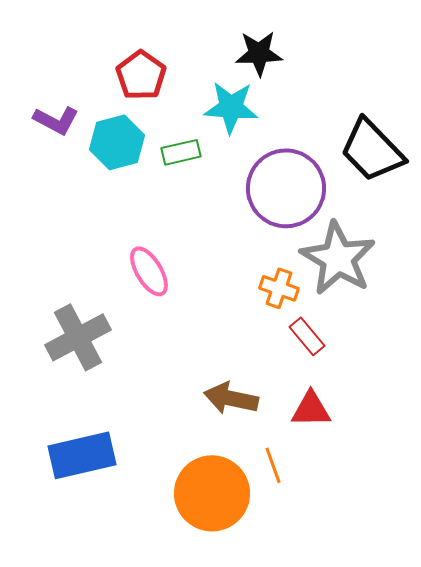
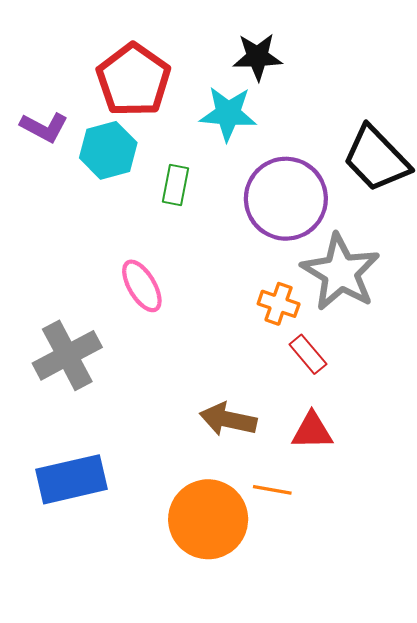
red pentagon: (141, 75) -> (133, 80), size x1.4
green rectangle: (181, 152) -> (176, 185), moved, turned -66
orange line: (273, 465) -> (272, 490), turned -60

